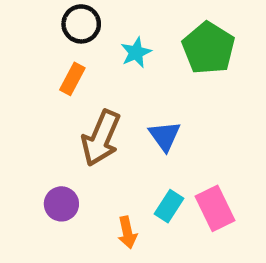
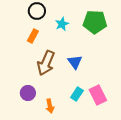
green pentagon: (208, 48) -> (95, 22), turned -30
orange arrow: (127, 232) -> (50, 106), moved

